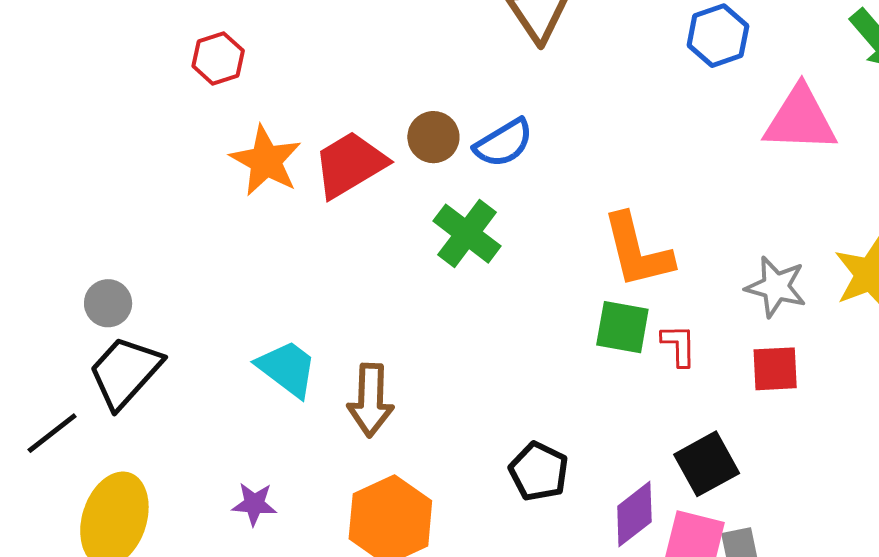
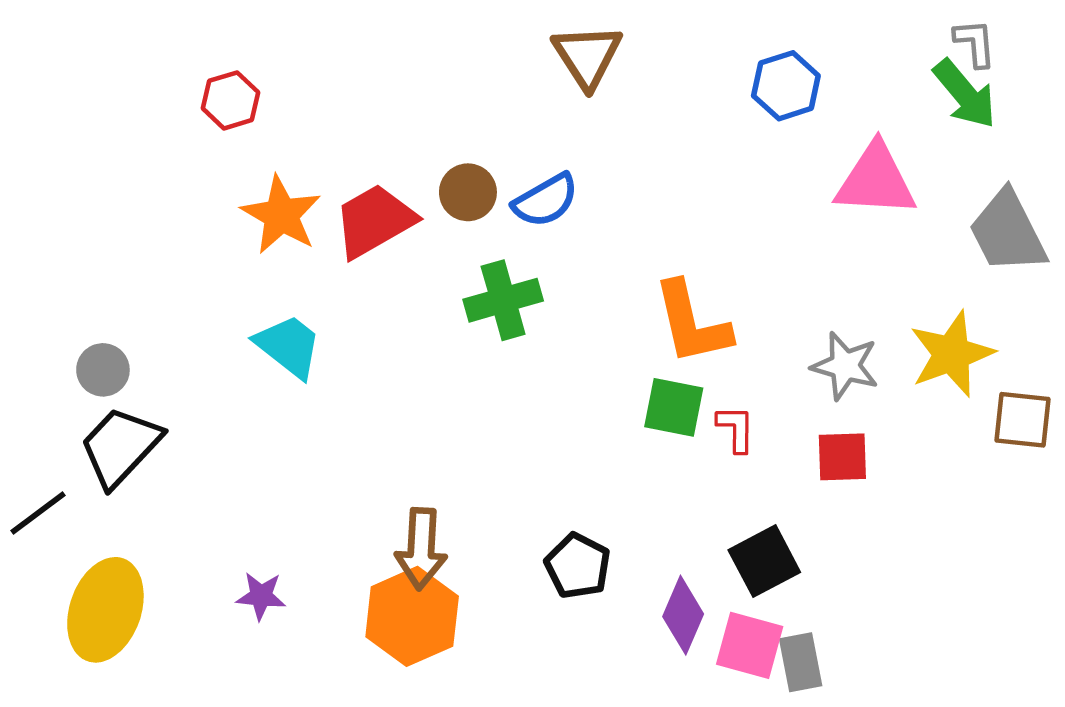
green cross: (467, 234) -> (503, 300), turned 36
cyan trapezoid: (287, 368) -> (289, 346), moved
brown arrow: (371, 400) -> (421, 549), moved
purple diamond: (634, 514) -> (683, 615), turned -30

